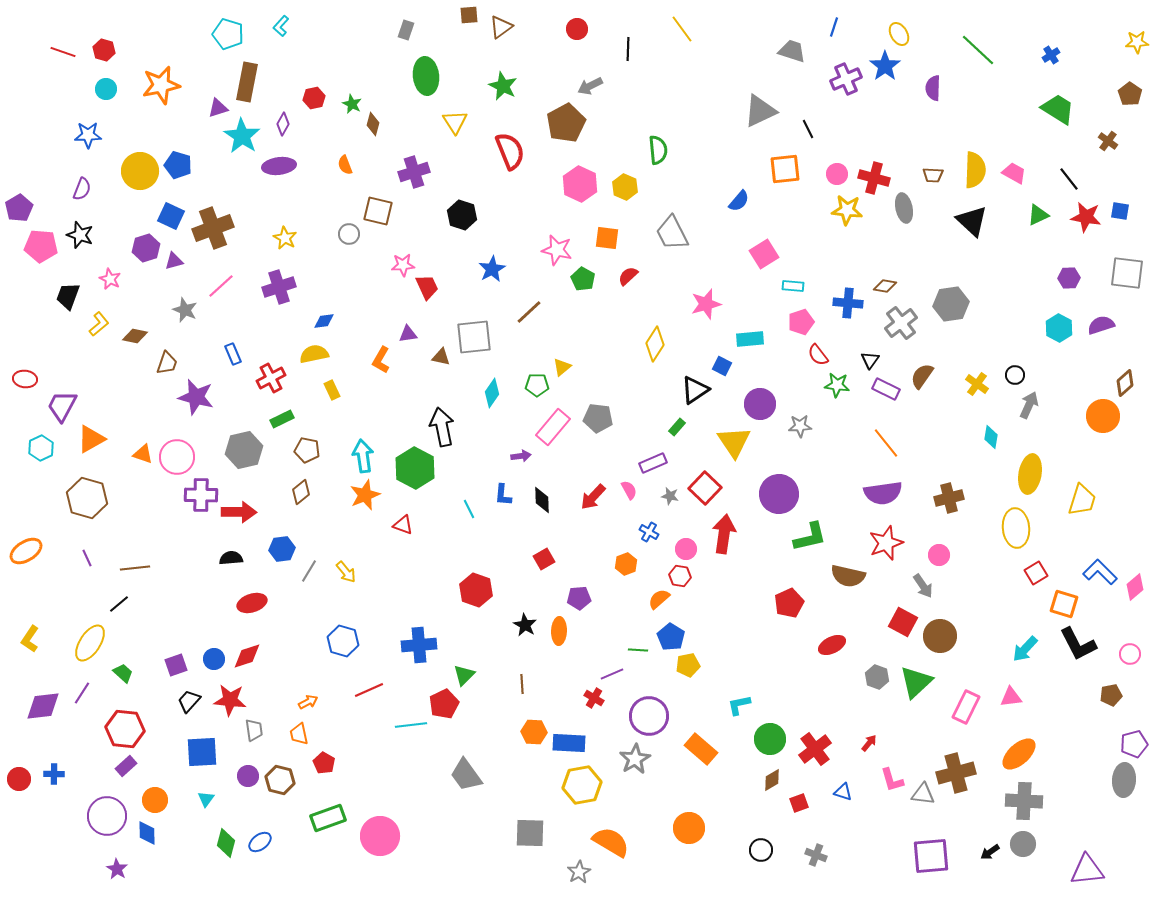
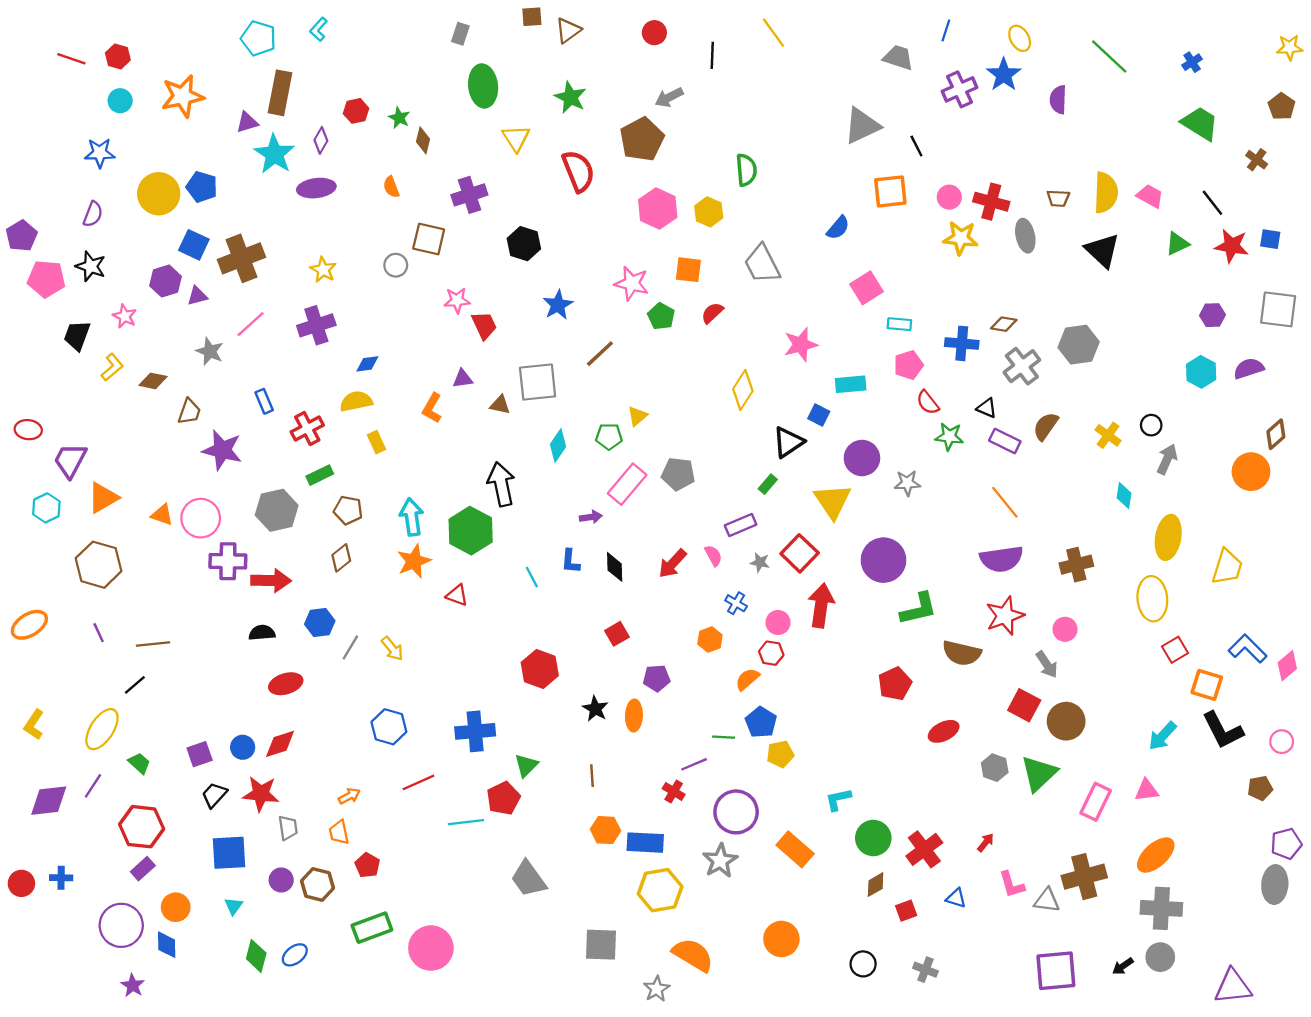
black triangle: (870, 360) -> (987, 408), turned -42

